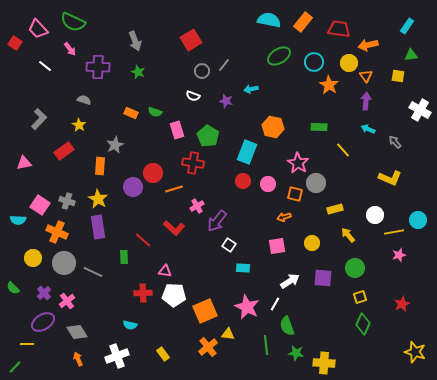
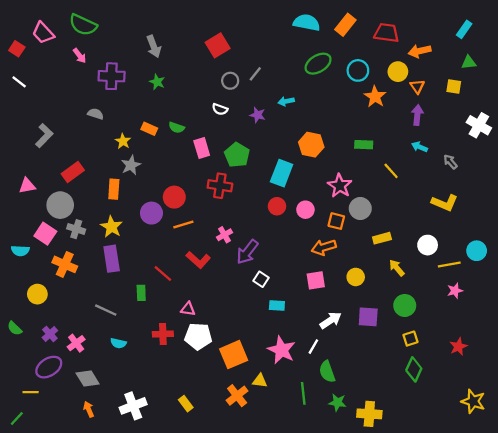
white line: (45, 66) -> (19, 82), moved
yellow star: (79, 125) -> (123, 141), moved
orange line: (174, 189) -> (183, 224), moved
orange arrow: (284, 217) -> (324, 247), size x1.5
gray circle: (64, 263) -> (60, 205), moved
cyan semicircle: (130, 325) -> (118, 343), moved

